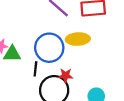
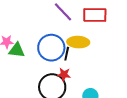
black line: (35, 69) -> (67, 54), moved

